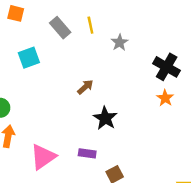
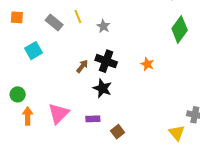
black cross: (167, 67) -> (106, 61), moved
pink triangle: (43, 157) -> (59, 113), moved

